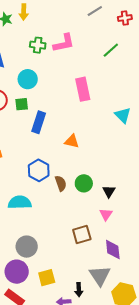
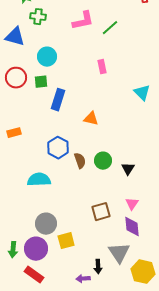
green cross: (38, 45) -> (38, 17), moved
green line: (111, 50) -> (110, 28), moved
pink rectangle: (83, 89) -> (102, 67), size x0.6
pink triangle: (106, 214) -> (132, 204), moved
yellow square: (47, 278) -> (66, 241), moved

